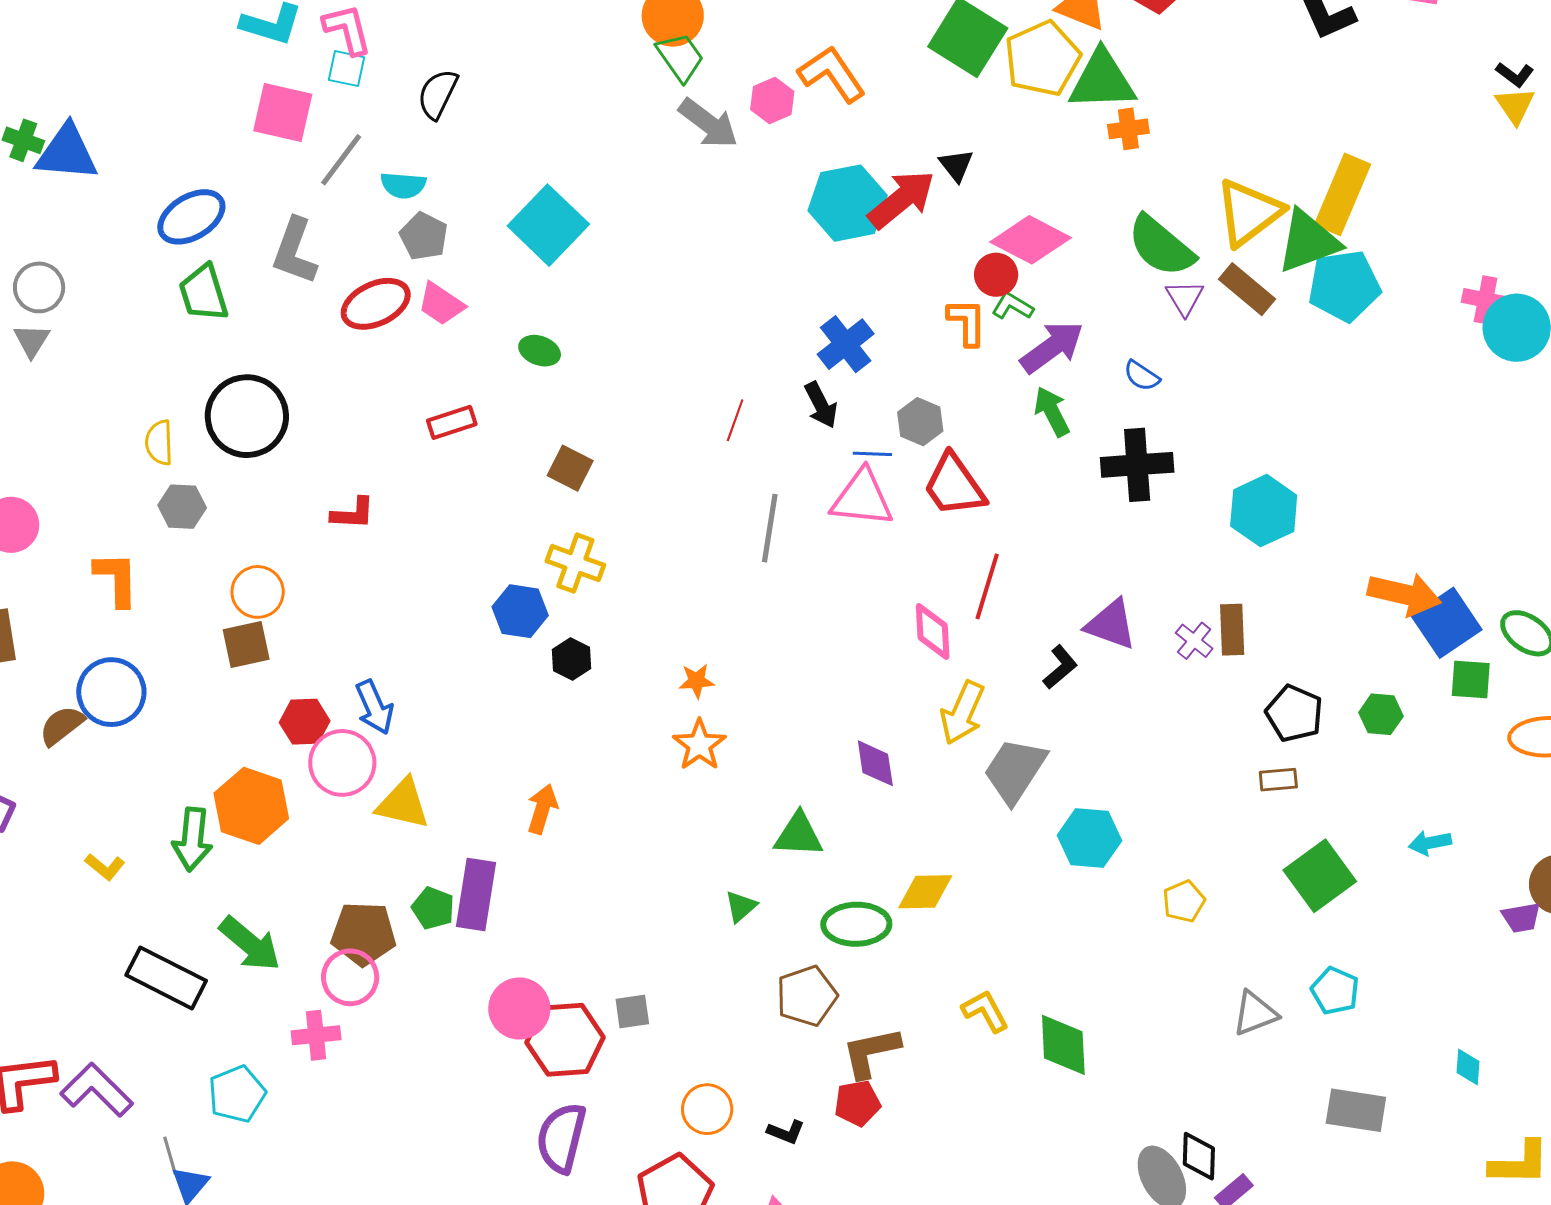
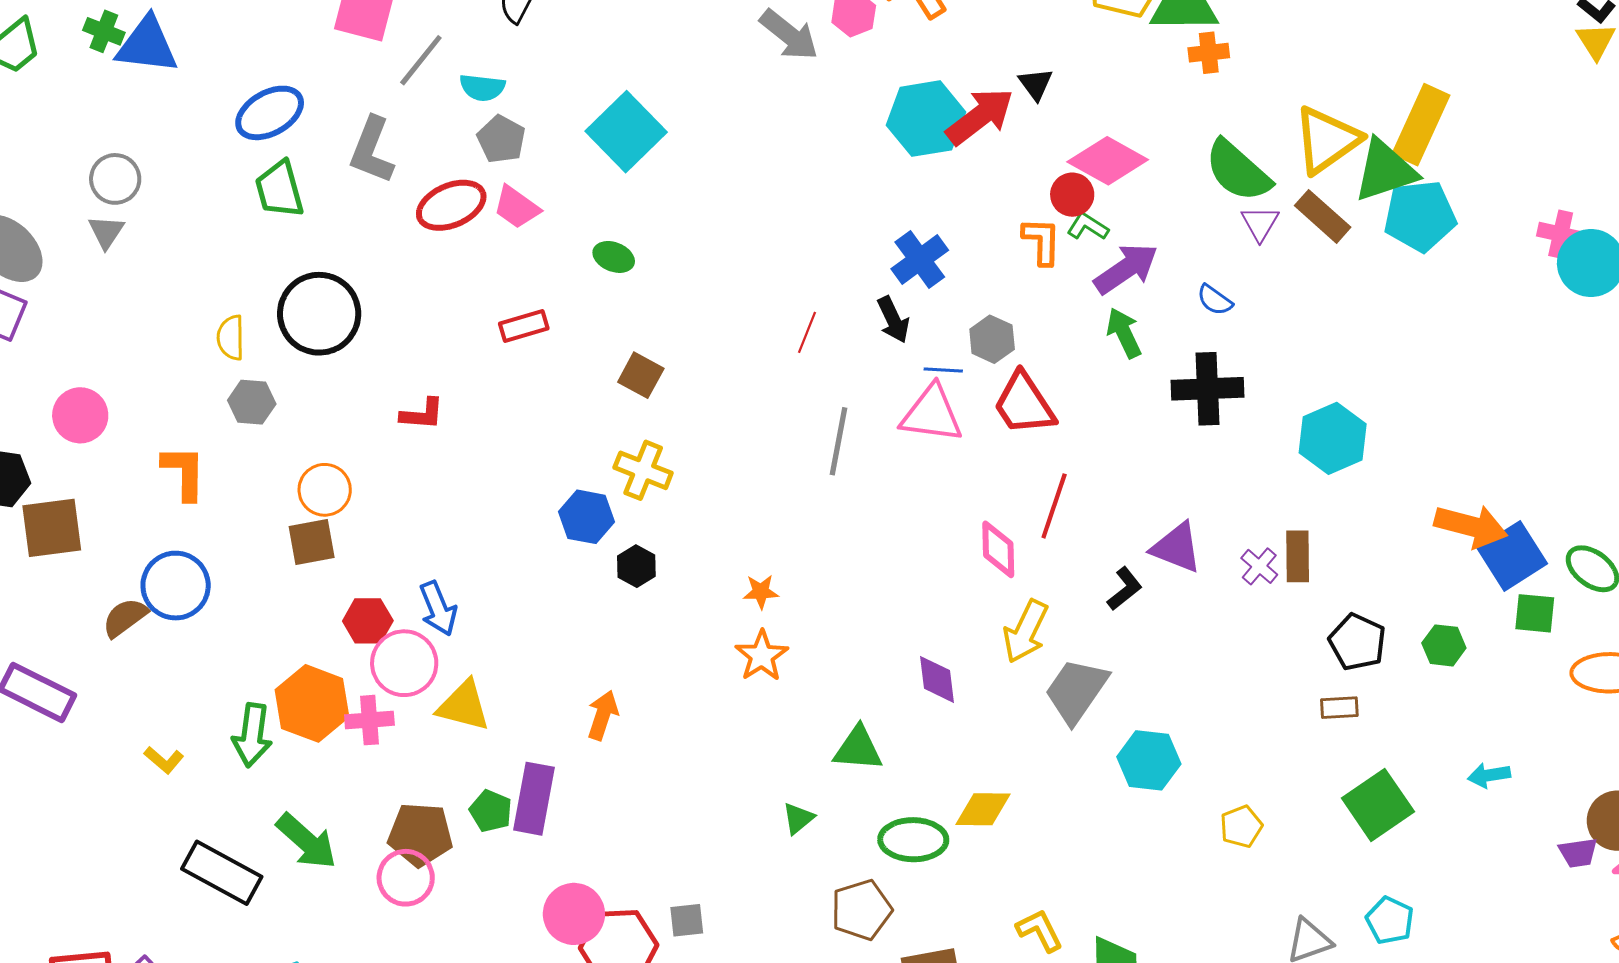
pink cross: (316, 1035) -> (369, 720), moved

